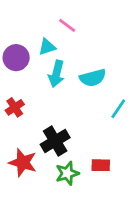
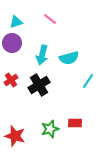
cyan triangle: (47, 47) -> (16, 22), moved
black cross: (55, 141) -> (39, 85), moved
red star: (23, 163) -> (15, 136), moved

